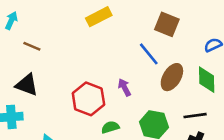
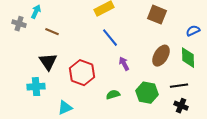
blue line: (149, 54) -> (110, 38), moved
black triangle: (27, 85) -> (48, 62), turned 36
red hexagon: (88, 99) -> (82, 73), moved

